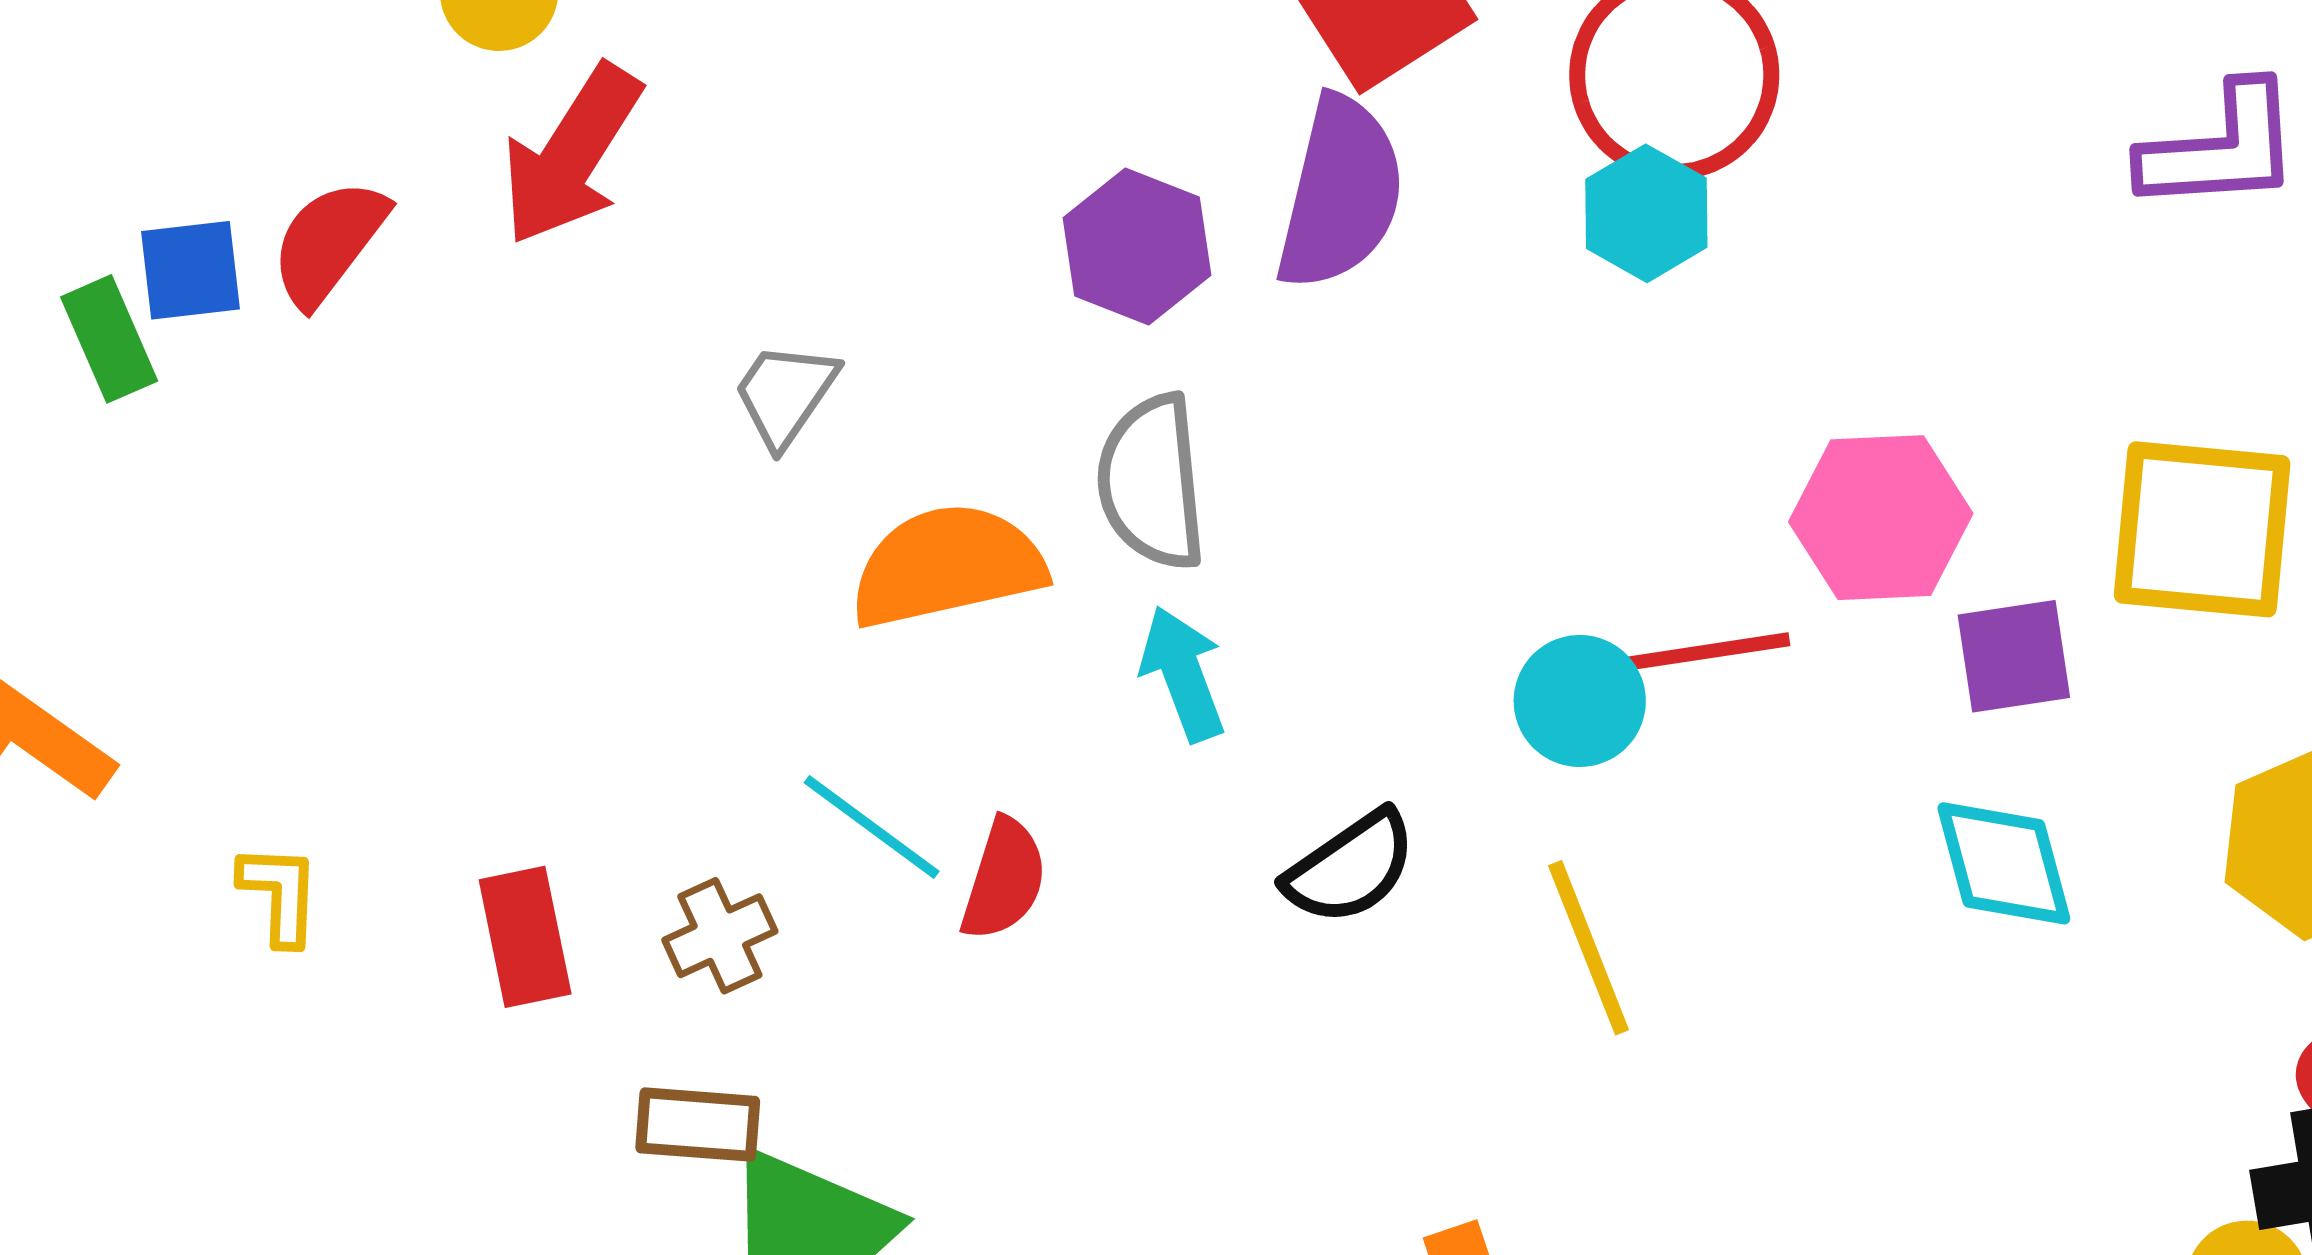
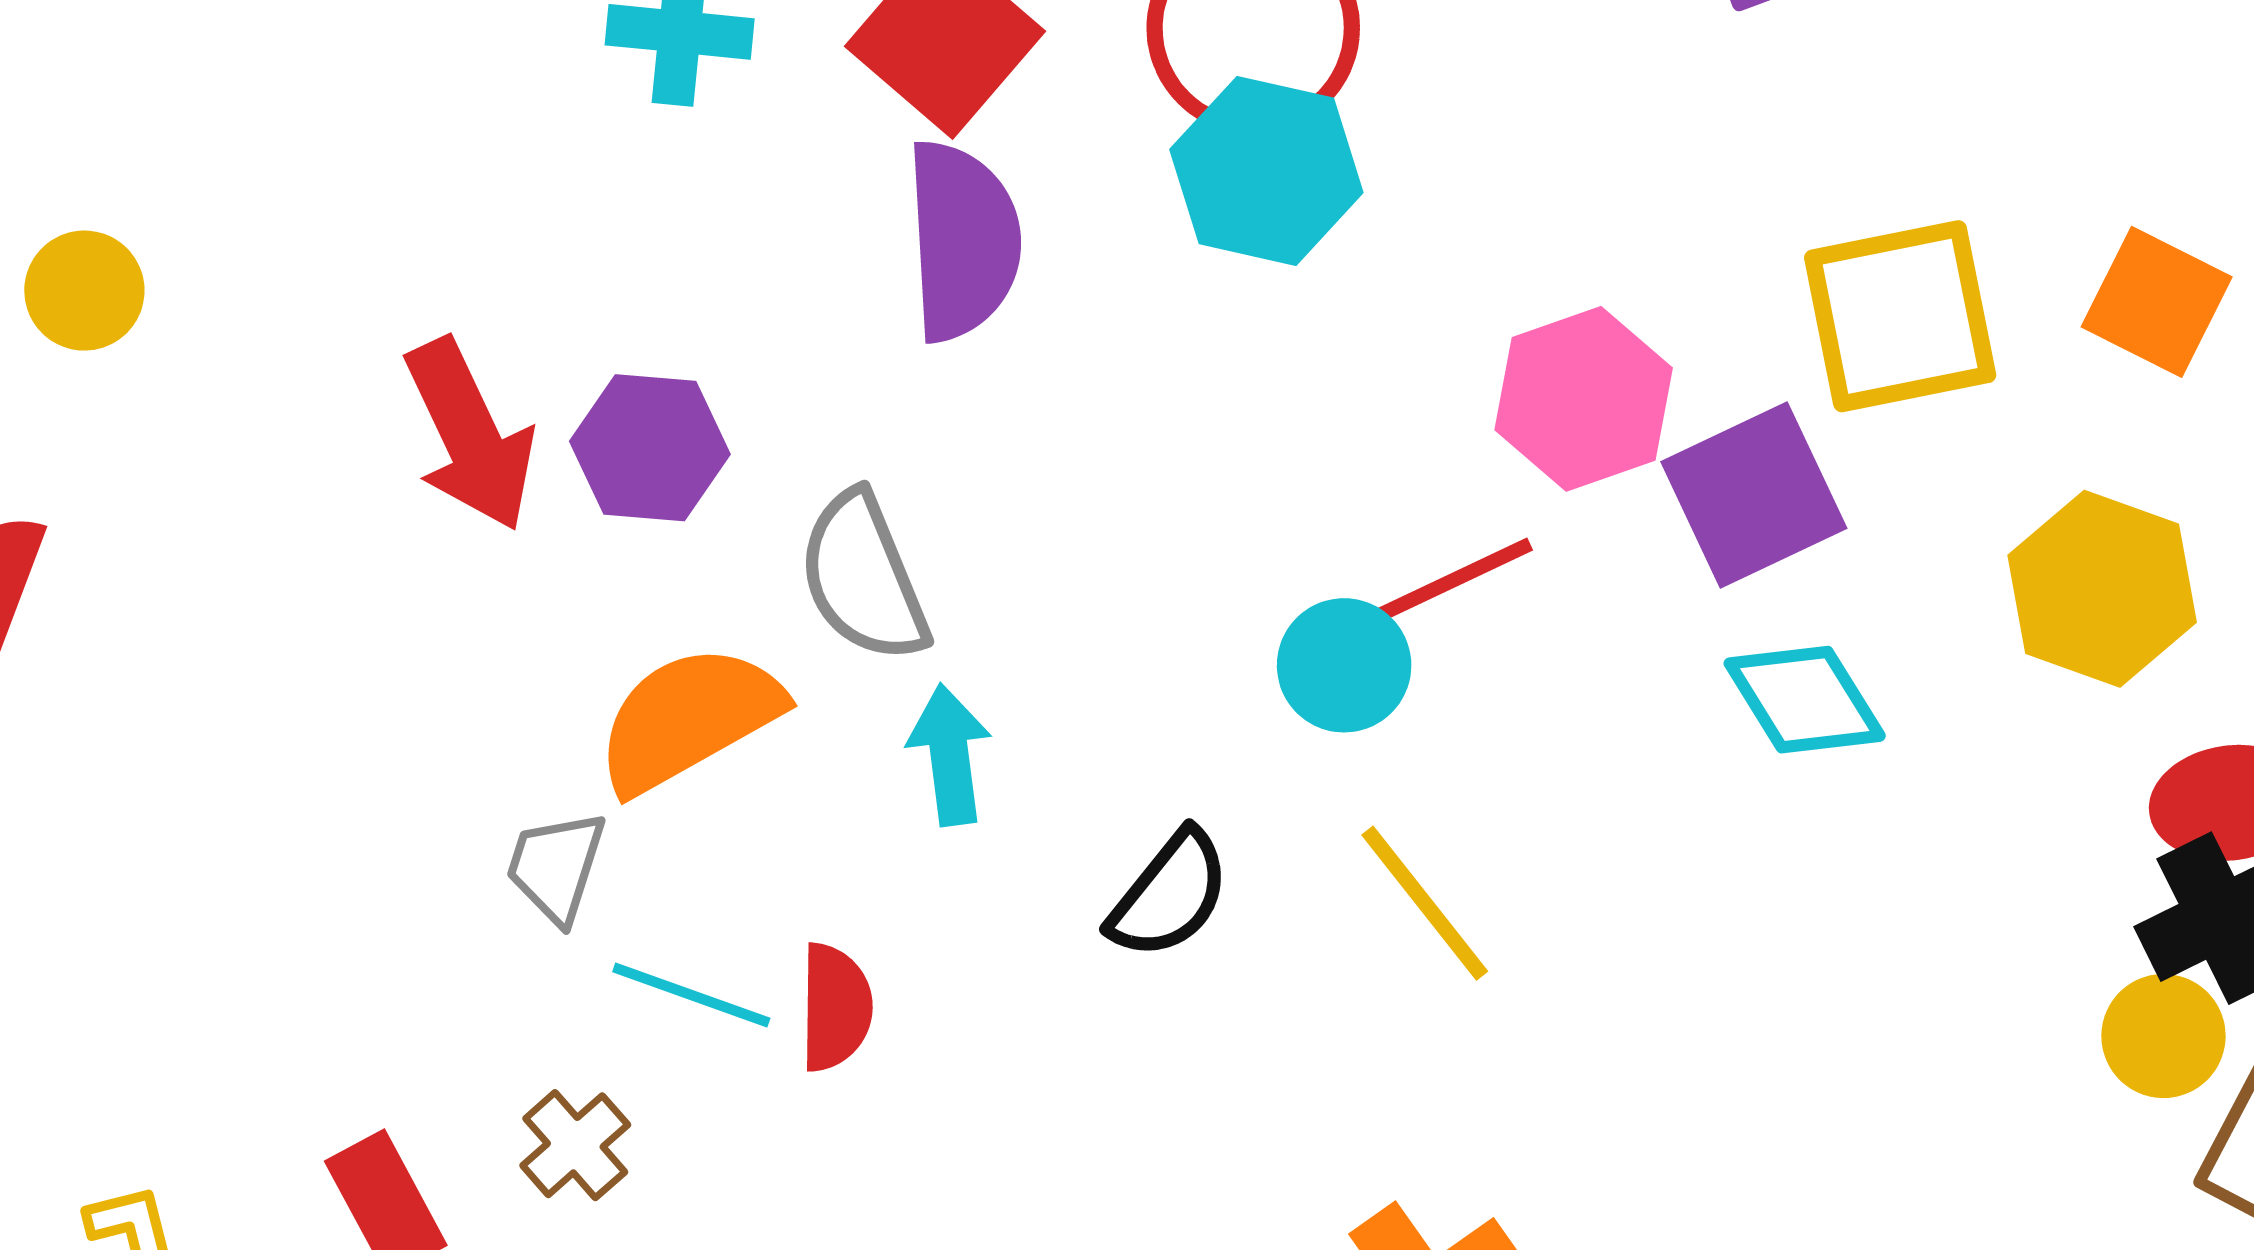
red arrow: (571, 155) -> (470, 435), moved, turned -41
cyan hexagon: (1646, 213) -> (1266, 171), size x1.4
purple hexagon: (1137, 247) -> (650, 448), moved
gray trapezoid: (785, 394) -> (556, 867), moved
purple square: (2014, 656) -> (1754, 495), size x1.4
cyan arrow: (1183, 674) -> (950, 755), turned 30

